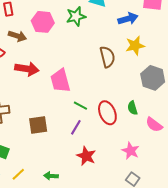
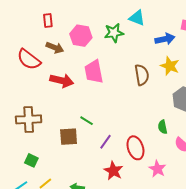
yellow star: (135, 46) -> (170, 66), turned 30
pink trapezoid: (60, 81) -> (94, 72), moved
green line: (80, 106) -> (87, 121), moved
red ellipse: (107, 113) -> (135, 148), moved

